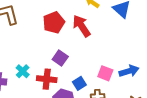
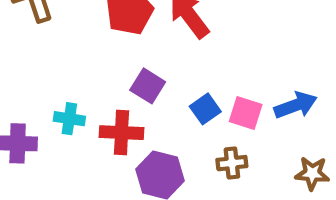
cyan cross: (23, 71) -> (69, 119), turned -32
blue square: (79, 83) -> (205, 109), moved

